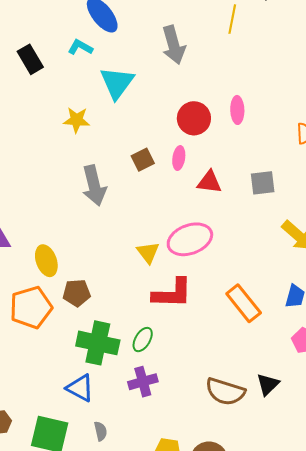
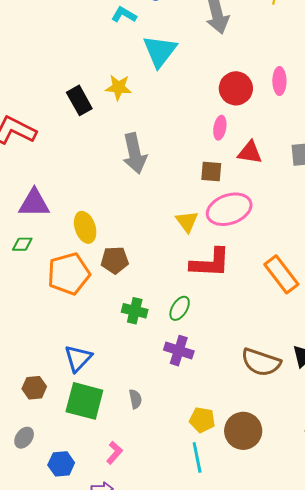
black rectangle: (30, 59) -> (79, 100), moved
brown square: (143, 160) -> (211, 172), moved, turned 30
green cross: (98, 343) -> (135, 311), size x0.6
purple cross: (143, 382) -> (179, 351), turned 32
blue triangle: (80, 388) -> (78, 358), moved, turned 44

